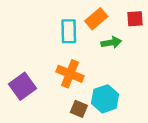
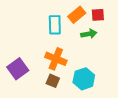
red square: (135, 19) -> (98, 15), moved
brown square: (79, 109) -> (53, 81), moved

